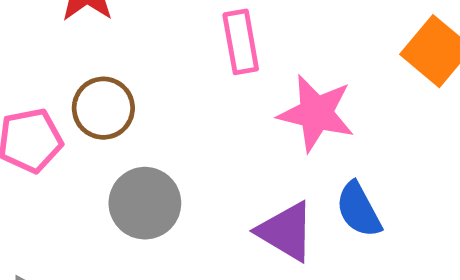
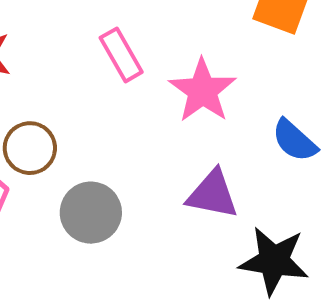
pink star: (316, 113) -> (203, 91), turned -30
blue semicircle: (359, 210) -> (294, 140), moved

